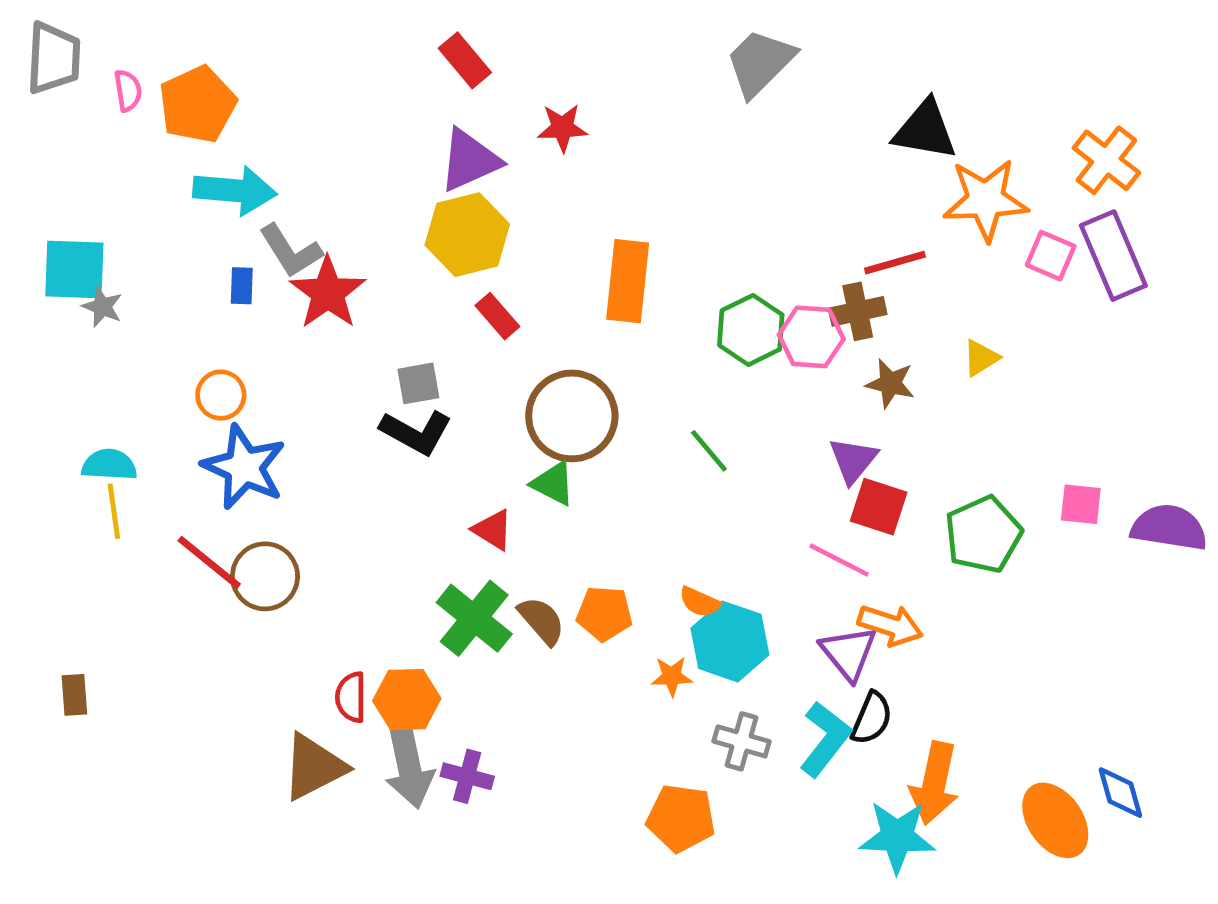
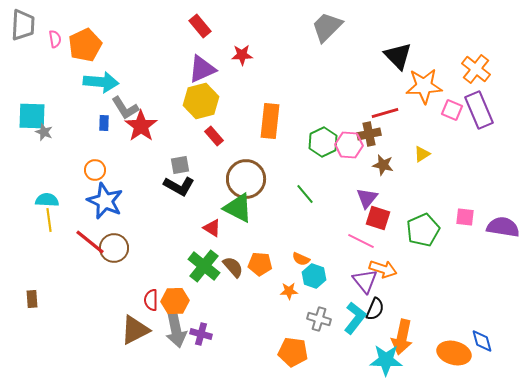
black triangle: (925, 130) -> (398, 56), turned 36
green triangle: (553, 483) -> (238, 208), size x1.5
cyan hexagon: (730, 641) -> (314, 276), size x0.7
orange ellipse: (1055, 820) -> (454, 353), turned -40

